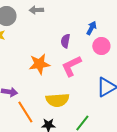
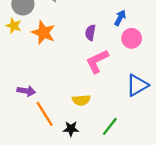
orange star: (39, 64) -> (43, 33), moved, turned 30
yellow semicircle: (57, 100) -> (81, 100), size x0.7

